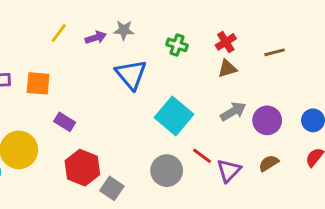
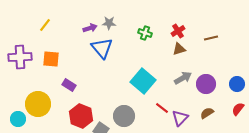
yellow line: (59, 33) -> (45, 25), moved
blue triangle: (131, 74) -> (102, 48), moved
gray circle: (167, 171) -> (124, 116), moved

